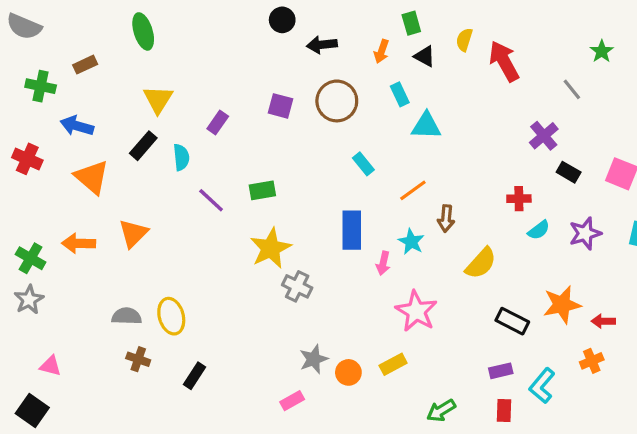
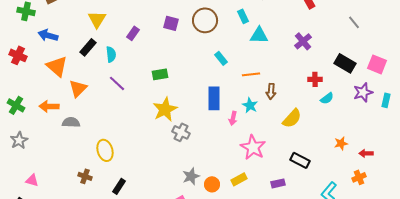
gray line: (572, 89) -> (354, 22), moved
purple cross: (544, 136) -> (303, 41), moved
black rectangle: (569, 172) -> (345, 63), size x1.5
orange line: (413, 190) -> (251, 74), turned 30
purple line: (211, 200) -> (117, 83), moved
orange triangle: (133, 233) -> (78, 88), moved
purple star: (585, 233) -> (363, 92), moved
green cross: (31, 258) -> (16, 105), moved
orange star: (562, 305) -> (341, 143), size x0.6
gray semicircle: (127, 316) -> (71, 122), moved
black rectangle: (512, 321) -> (300, 160), moved
purple rectangle: (501, 371) -> (278, 183), moved

